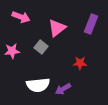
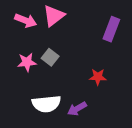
pink triangle: (57, 28) -> (54, 16), moved
pink star: (12, 51) -> (27, 62), moved

